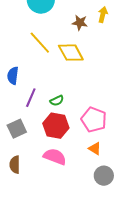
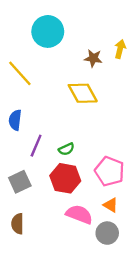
yellow line: (40, 43) -> (20, 73), moved
pink semicircle: (55, 157) -> (79, 214), moved
gray circle: (104, 176) -> (107, 233), moved

